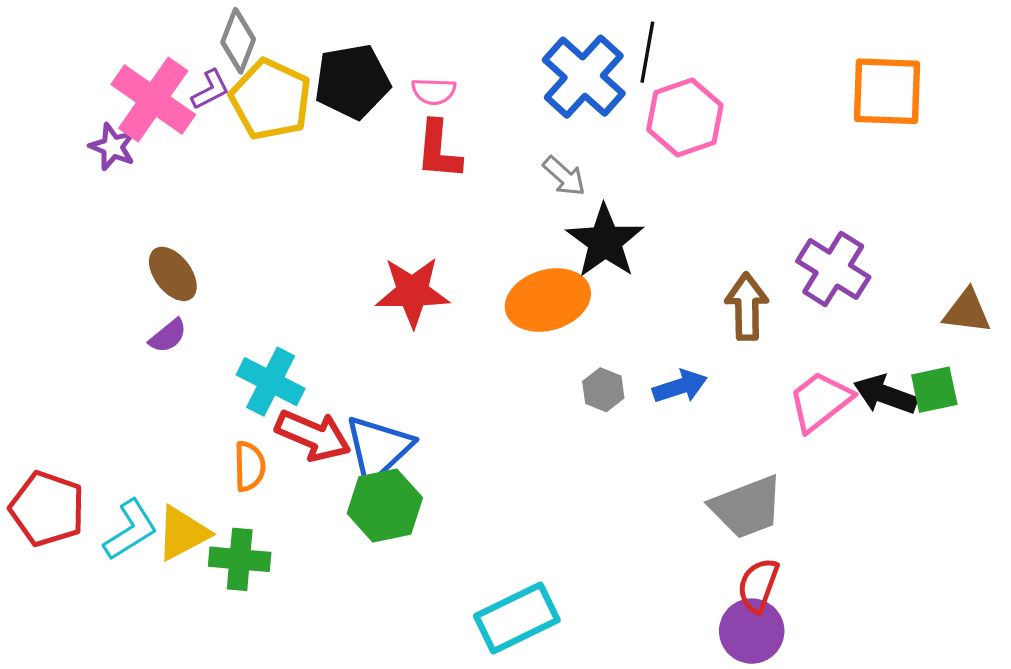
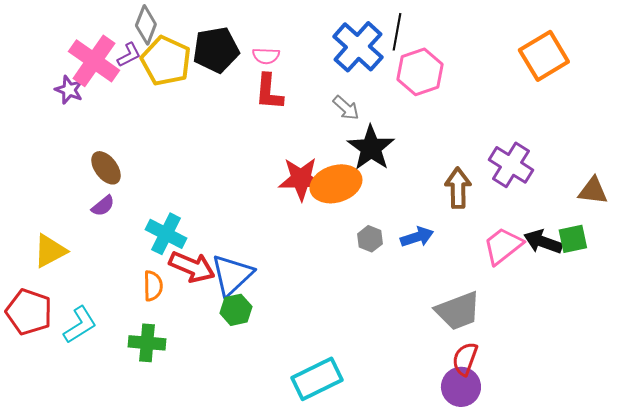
orange square: (887, 91) -> (544, 56), turned -33
red star: (413, 292) -> (301, 179), moved
green hexagon: (385, 505) -> (236, 310), size x0.7
yellow triangle: (183, 533) -> (50, 251), moved

